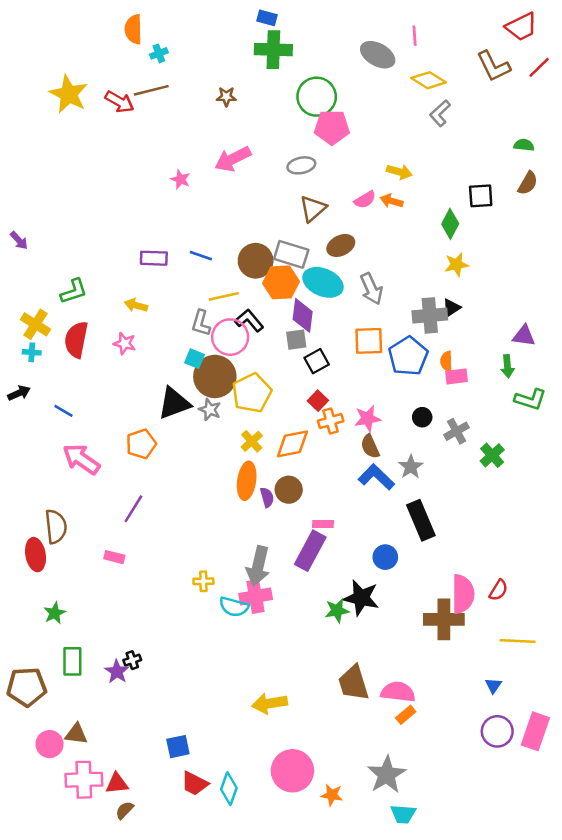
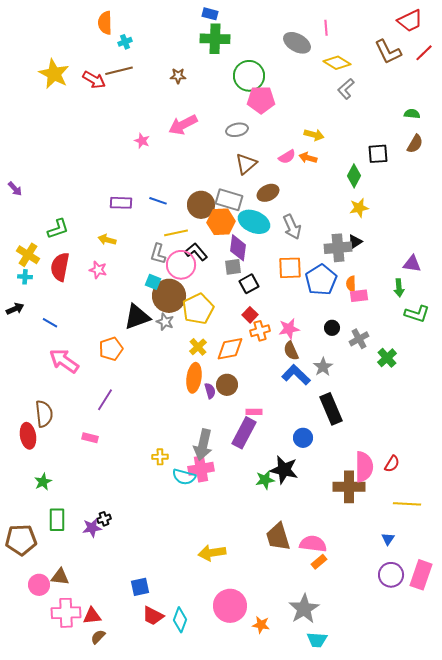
purple star: (117, 672) -> (92, 528), turned 30

